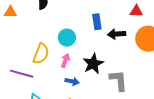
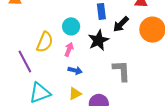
black arrow: (117, 34) -> (121, 24), turned -42
black star: (93, 64) -> (98, 40), moved
purple line: (22, 74) -> (25, 62), turned 45

